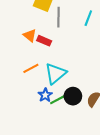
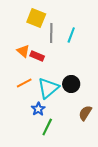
cyan line: (88, 18) -> (71, 35), moved
black circle: (73, 96) -> (71, 84), moved
green line: (59, 99) -> (47, 127), moved, turned -36

